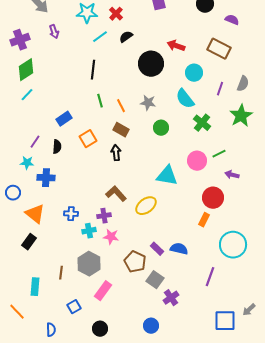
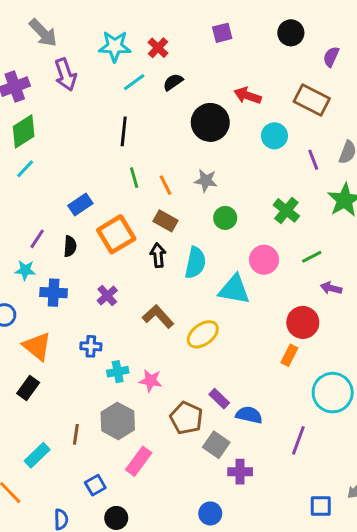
purple semicircle: (232, 20) -> (331, 57), turned -88
purple arrow: (54, 32) -> (65, 75), size x1.5
purple line: (220, 89) -> (313, 160), turned -40
cyan semicircle: (185, 99) -> (195, 263), moved, turned -130
orange square: (88, 139) -> (116, 234), size x1.4
pink circle: (197, 161) -> (264, 260), moved
purple cross: (104, 216) -> (107, 296), moved, turned -32
blue semicircle: (179, 249) -> (249, 415), moved
cyan rectangle: (35, 287) -> (37, 455), turned 42
purple cross: (171, 298) -> (240, 472), turned 35
blue square: (225, 321) -> (321, 506), size x0.7
black circle: (100, 329) -> (116, 518), moved

